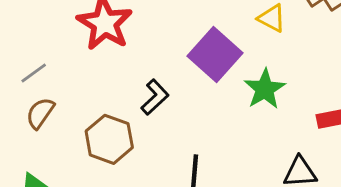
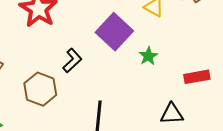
green star: (265, 89) -> (148, 56), size x0.7

